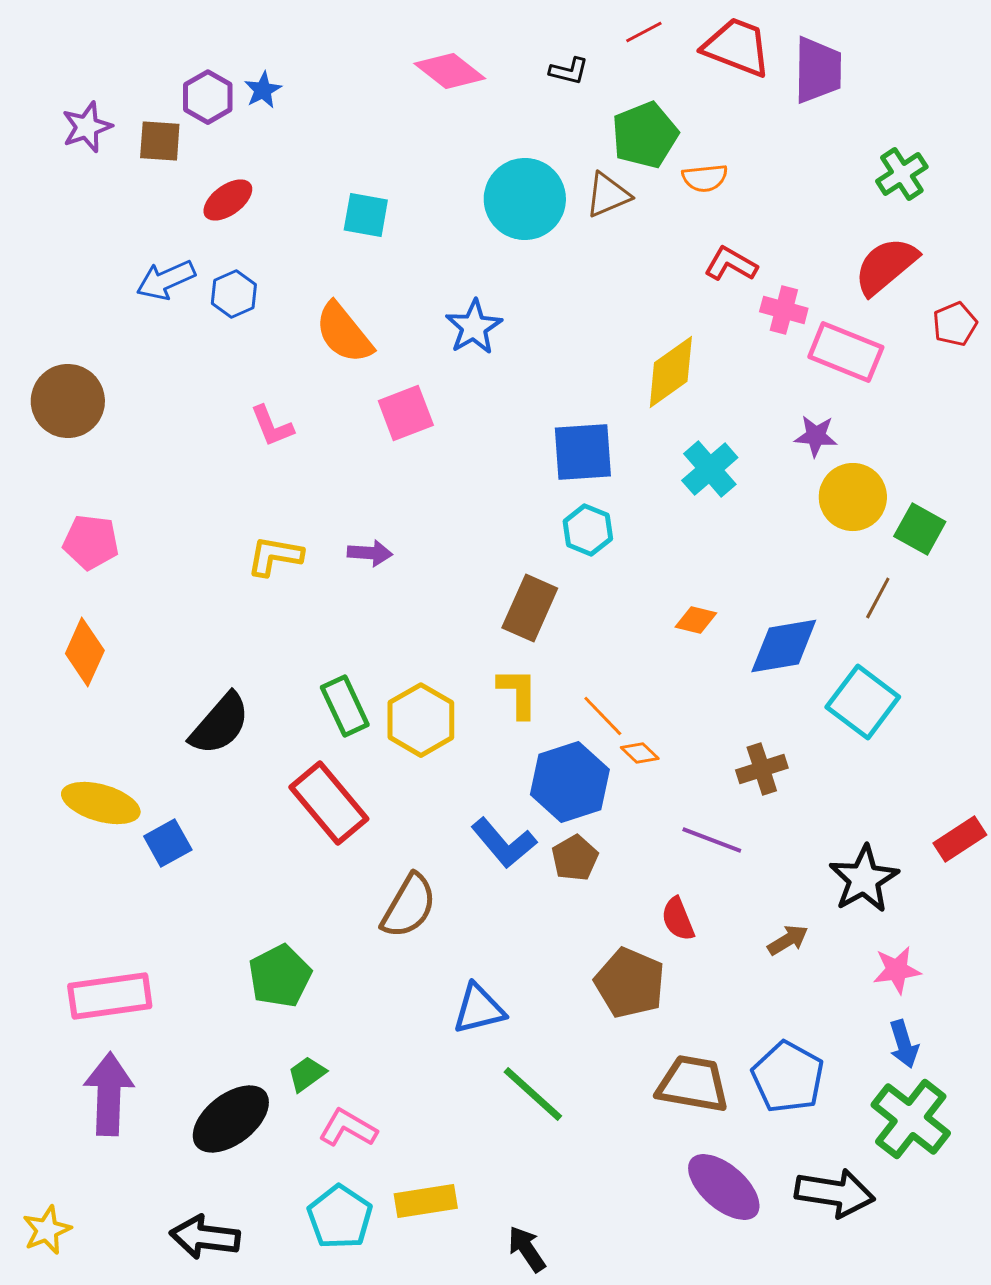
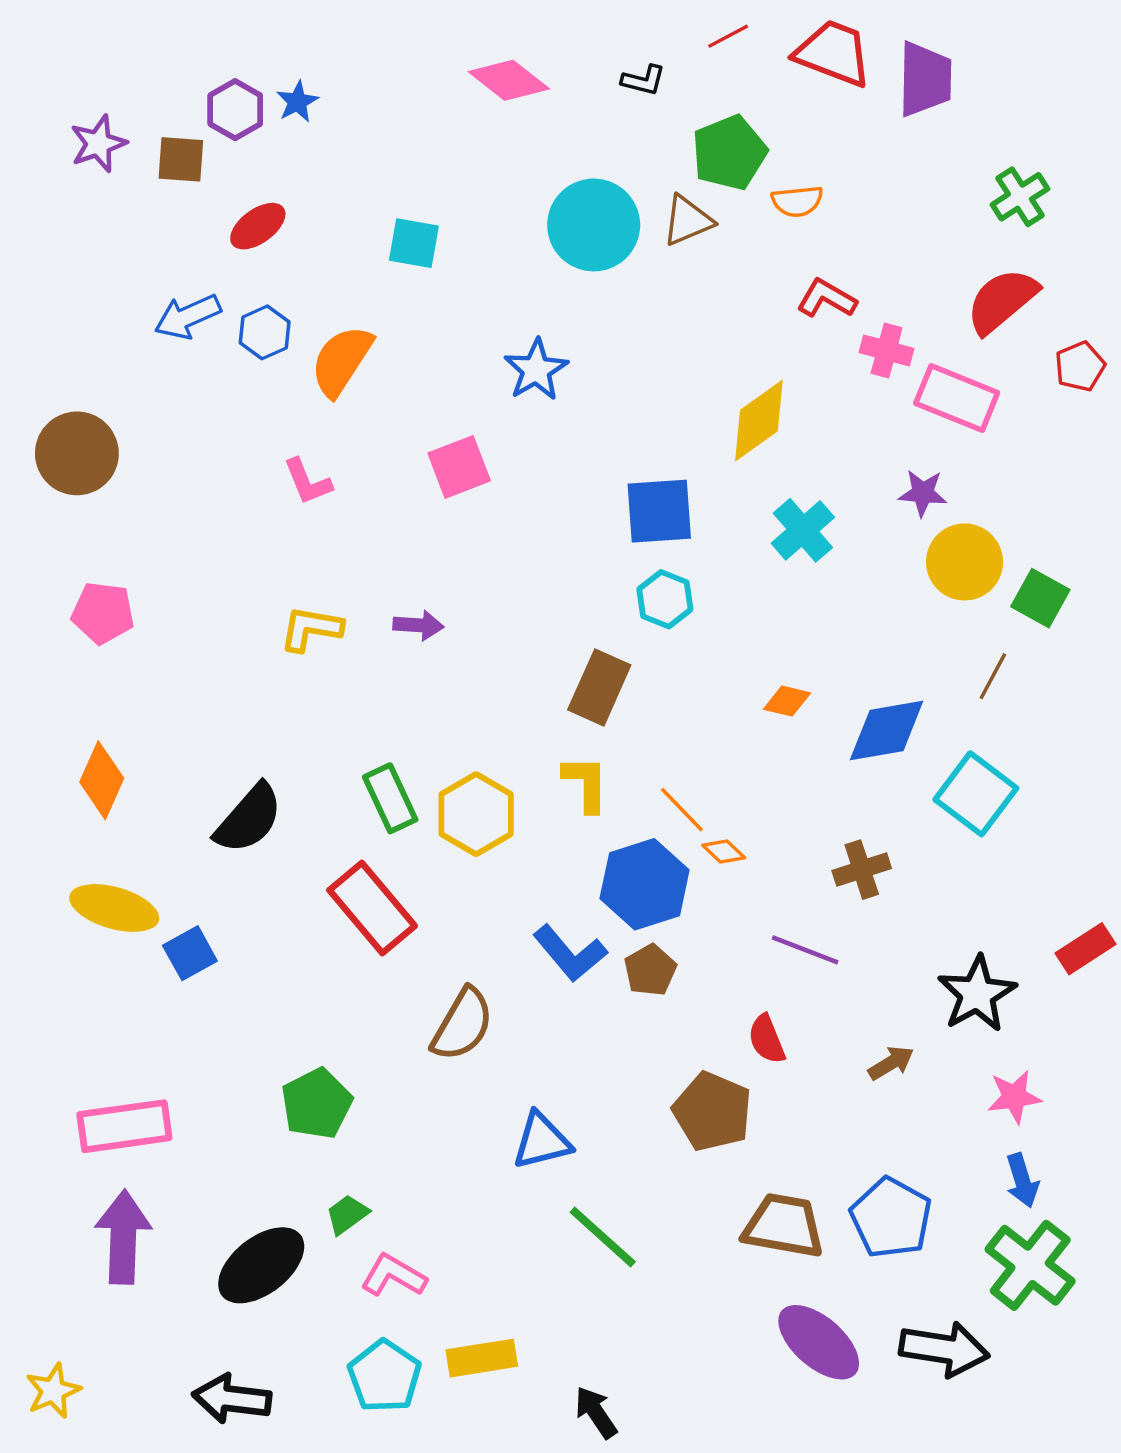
orange semicircle: (344, 333) -> (341, 361), moved, turned 72
orange diamond: (85, 652) -> (102, 780), moved

